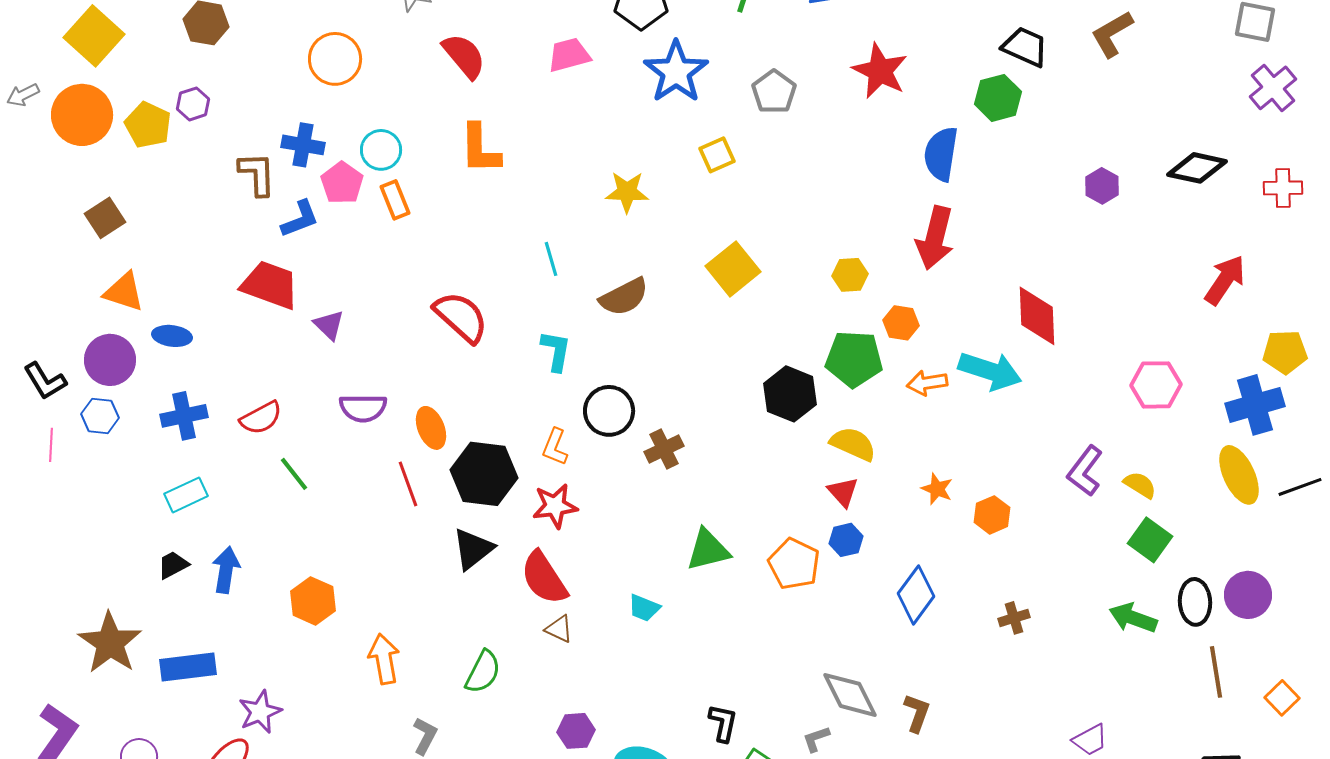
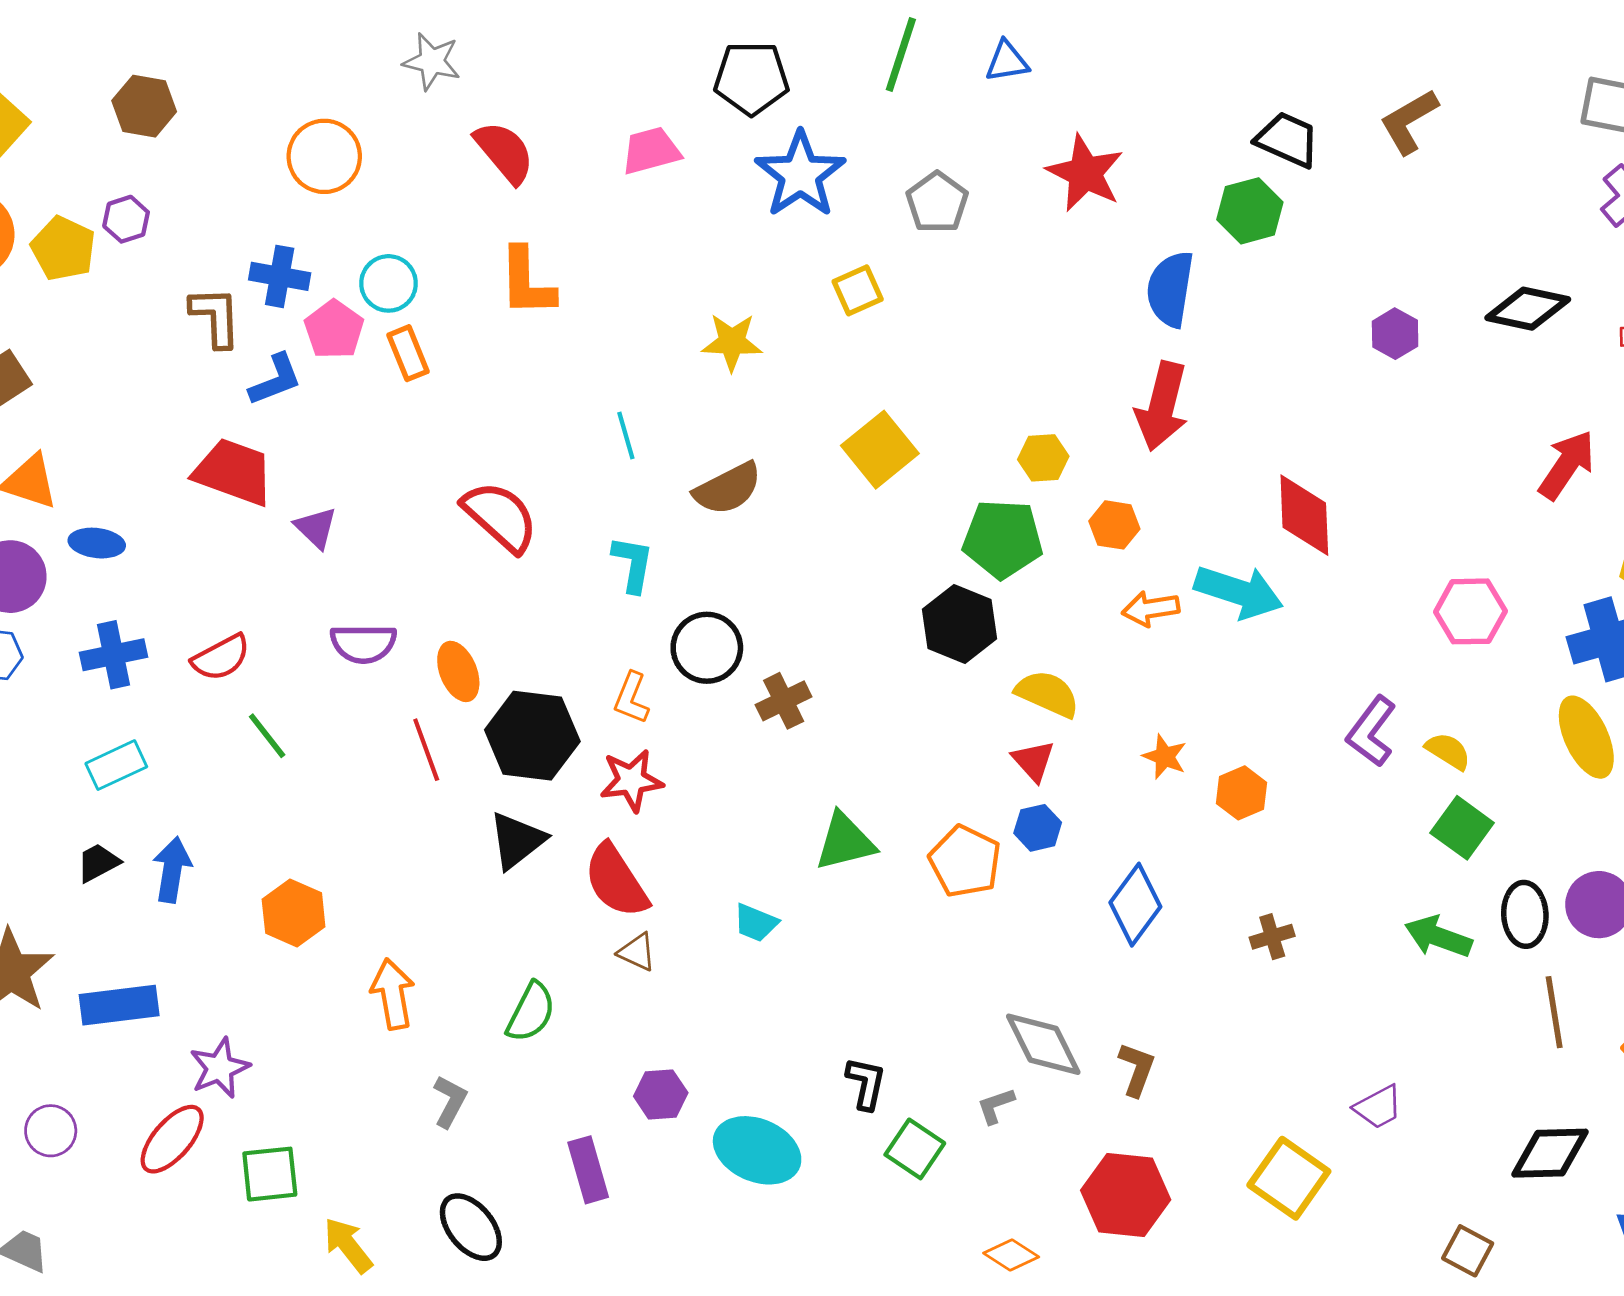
green pentagon: (854, 359) -> (1003, 539), moved

